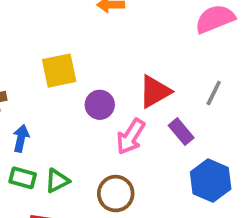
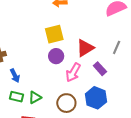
yellow square: (59, 71) -> (54, 34), moved
blue arrow: (21, 138) -> (15, 76), turned 144
blue hexagon: (211, 181) -> (96, 98), moved

